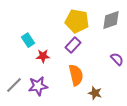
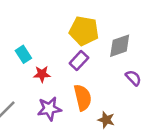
gray diamond: (111, 20) -> (120, 46), moved
purple star: (38, 86) -> (49, 109), moved

